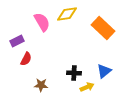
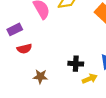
red semicircle: (26, 59) -> (24, 49), turned 48

